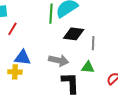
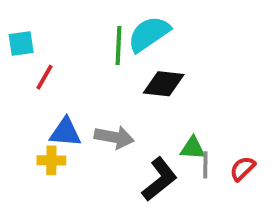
gray line: (93, 43) -> (205, 165), moved
gray arrow: (59, 60) -> (114, 137), moved
black L-shape: (70, 83) -> (160, 179), turned 55

